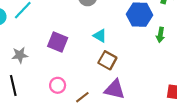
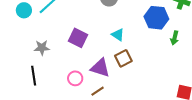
brown square: (107, 60) -> (123, 58), turned 30
purple triangle: (115, 89) -> (100, 68), moved

